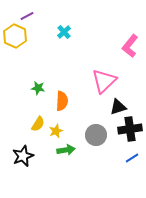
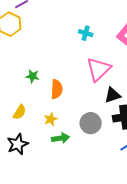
cyan cross: (64, 32) -> (86, 33), moved, turned -32
yellow semicircle: (38, 124) -> (20, 112), moved

